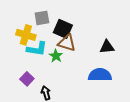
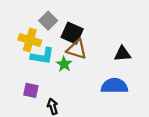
gray square: (42, 18) -> (48, 21), turned -35
purple square: (27, 79) -> (31, 90), turned -32

